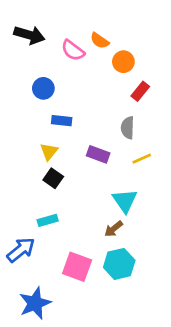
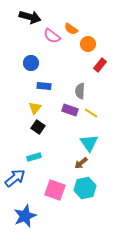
black arrow: (29, 35) -> (30, 17), moved
gray semicircle: (128, 128) -> (80, 91), moved
yellow line: (142, 159) -> (91, 113), moved, turned 56

